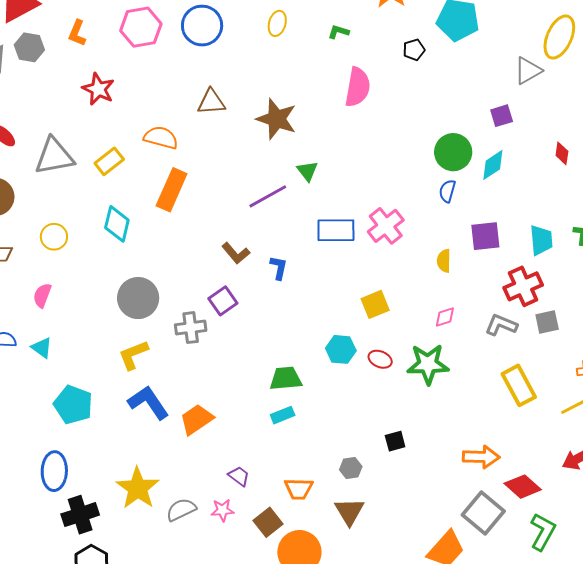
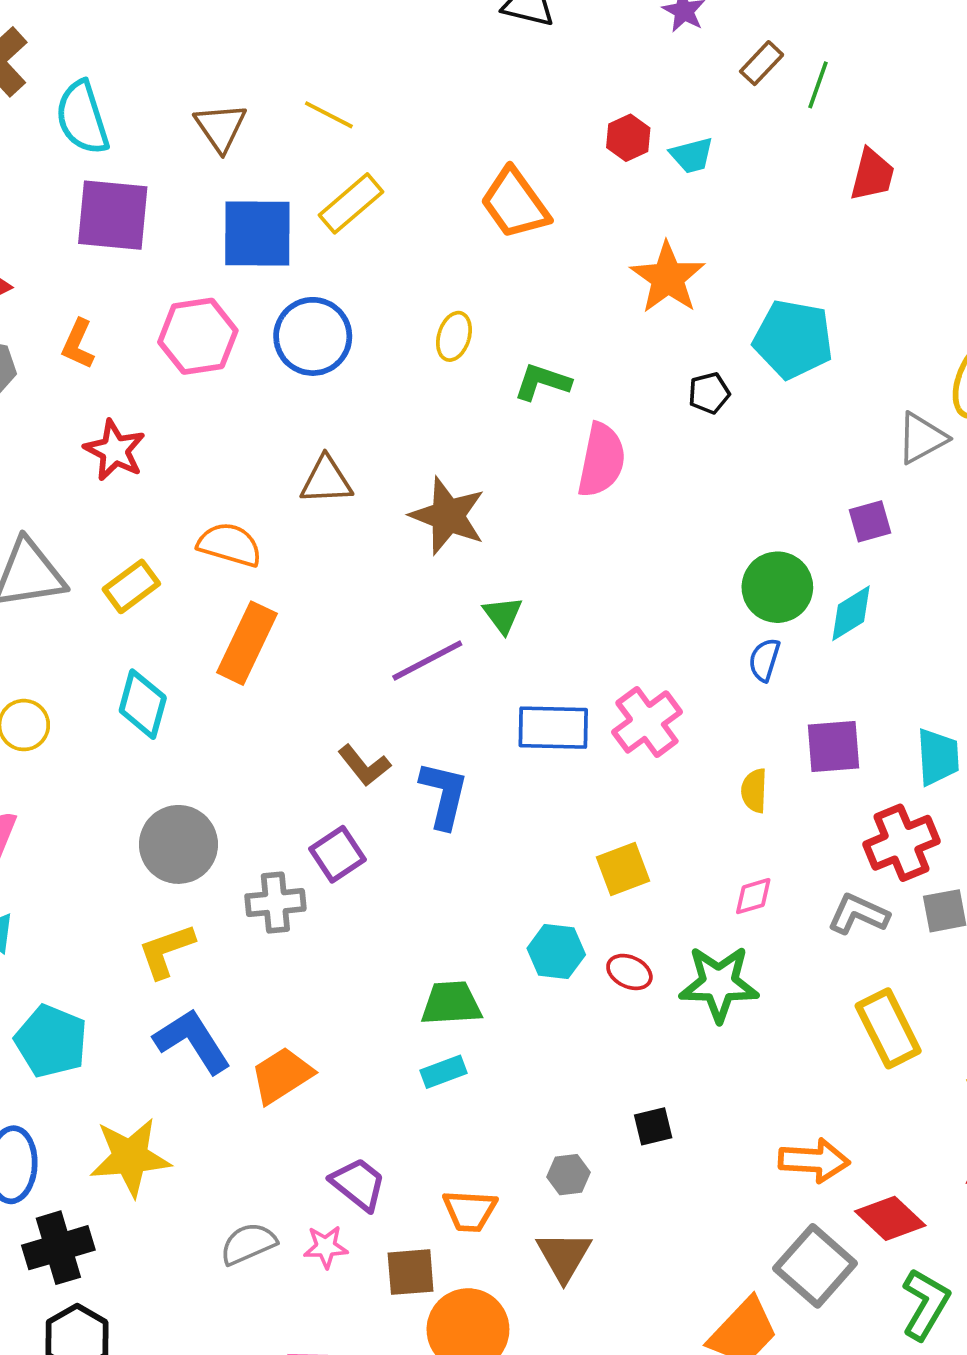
green L-shape: (339, 32) -> (542, 382), moved, size x1.4
blue L-shape: (279, 268) -> (444, 795), size x1.5
purple trapezoid: (239, 476) -> (358, 1184), size x1.4
yellow star: (138, 488) -> (130, 1157), moved, turned 30
brown square: (268, 522) -> (411, 1272), turned 32

